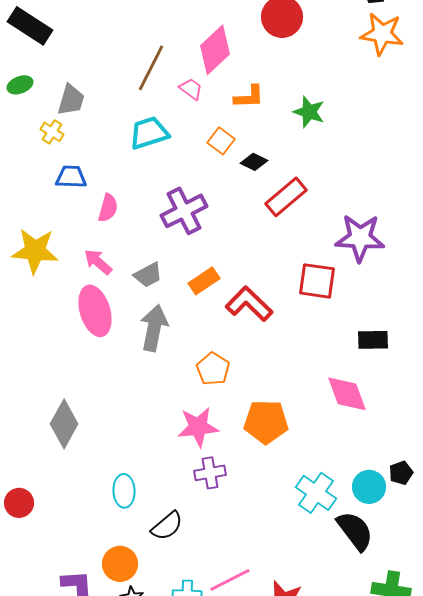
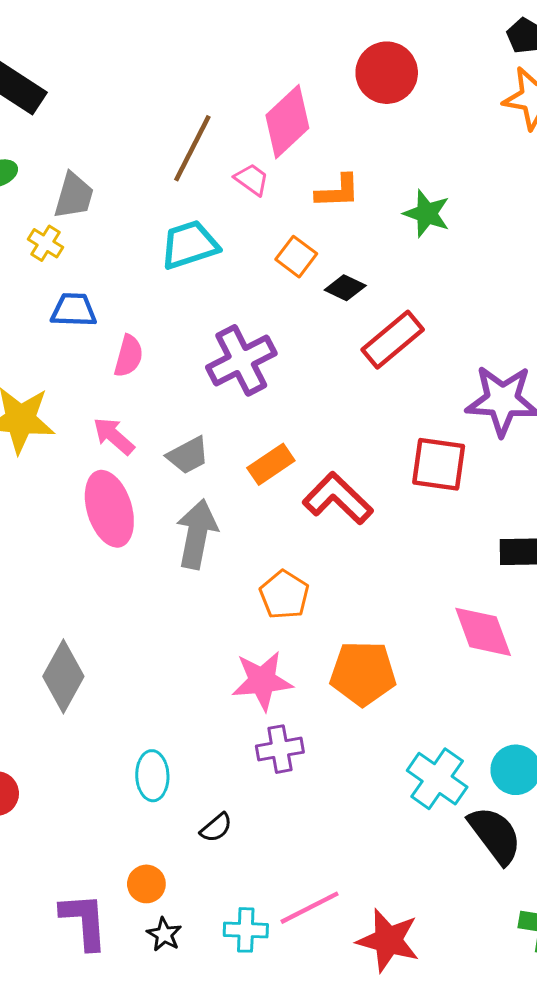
black semicircle: (167, 526) -> (216, 828), size x0.7
orange circle: (120, 564) -> (146, 884), size x0.7

